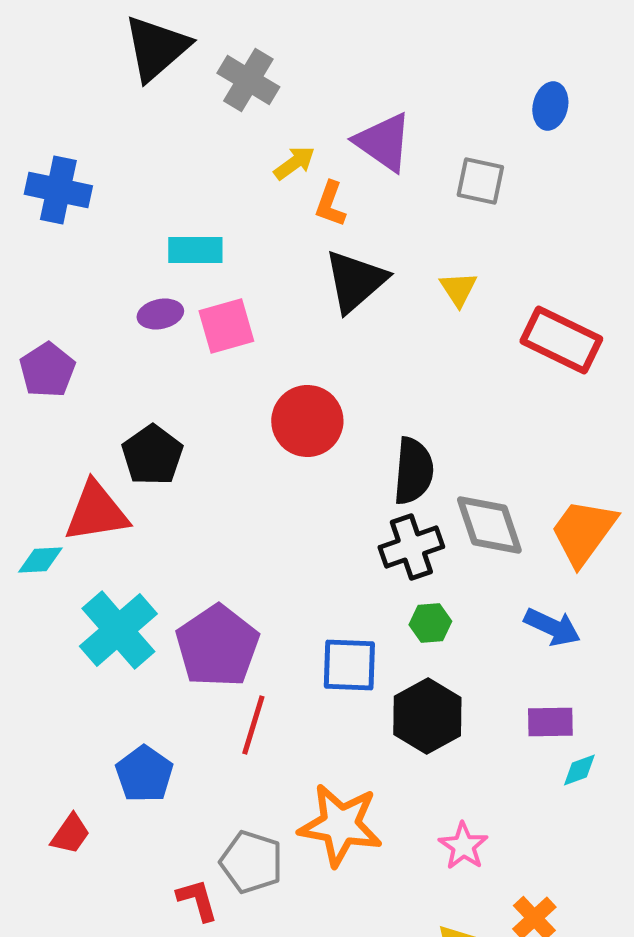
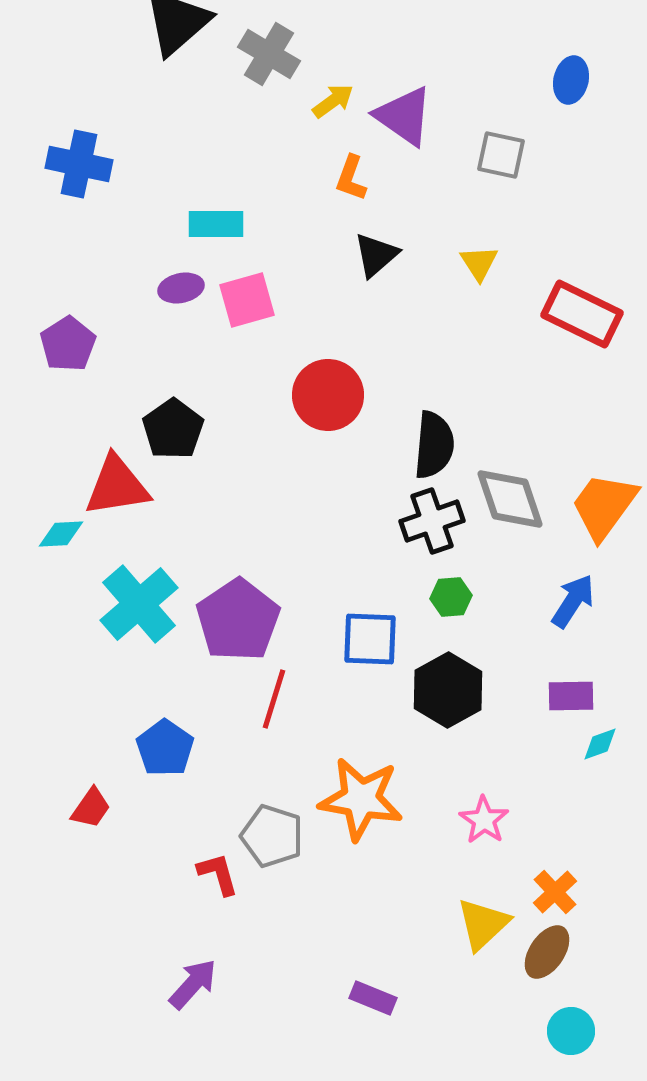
yellow arrow: (294, 163) -> (333, 101), moved
black triangle: (355, 281) -> (376, 255), size x0.7
blue arrow: (552, 627) -> (573, 601), turned -82

